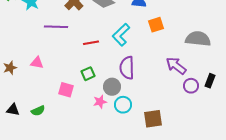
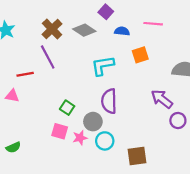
purple line: (56, 27) -> (48, 57), moved, turned 60
cyan L-shape: (121, 35) -> (103, 66), turned 35
red line: (91, 43) -> (25, 74), moved
green square: (88, 74) -> (67, 108), turned -32
pink square: (66, 90) -> (60, 131), moved

